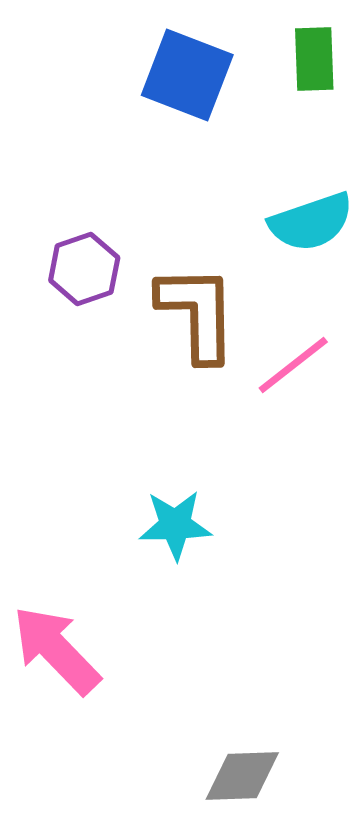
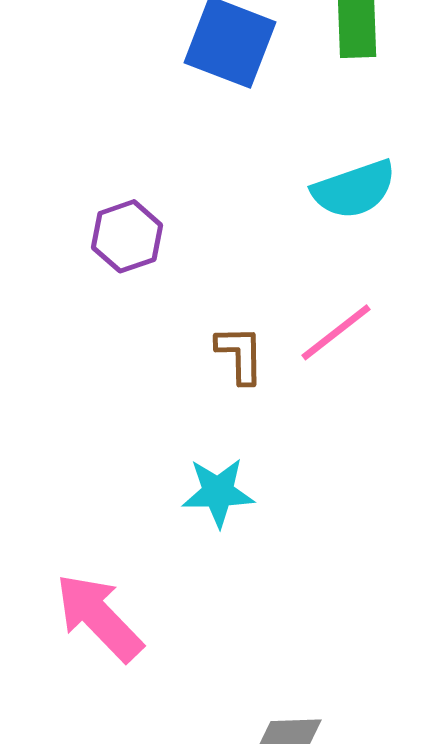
brown L-shape: (197, 313) -> (240, 354), moved, size x0.6

